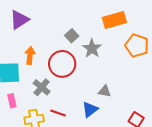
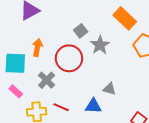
orange rectangle: (114, 20) -> (125, 18), turned 55
pink rectangle: (12, 101) -> (16, 91), turned -40
blue triangle: (90, 109) -> (93, 106), turned 36

